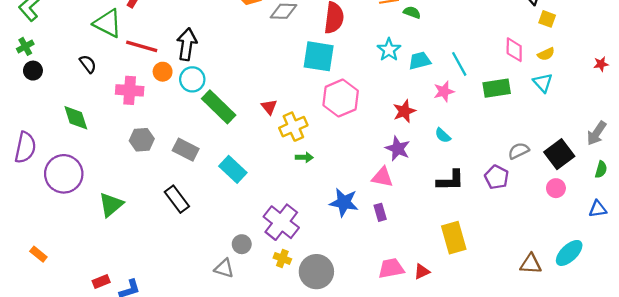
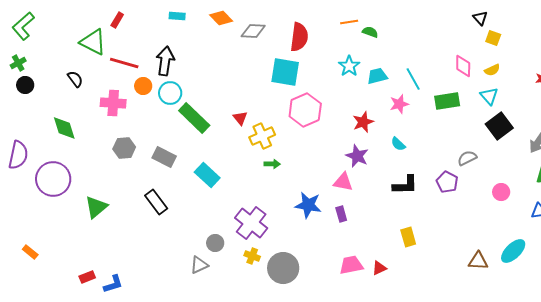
black square: (559, 154) -> (499, 126), moved
yellow rectangle: (454, 238) -> (408, 237), size x0.7
gray triangle: (224, 268) -> (199, 265), turned -42

